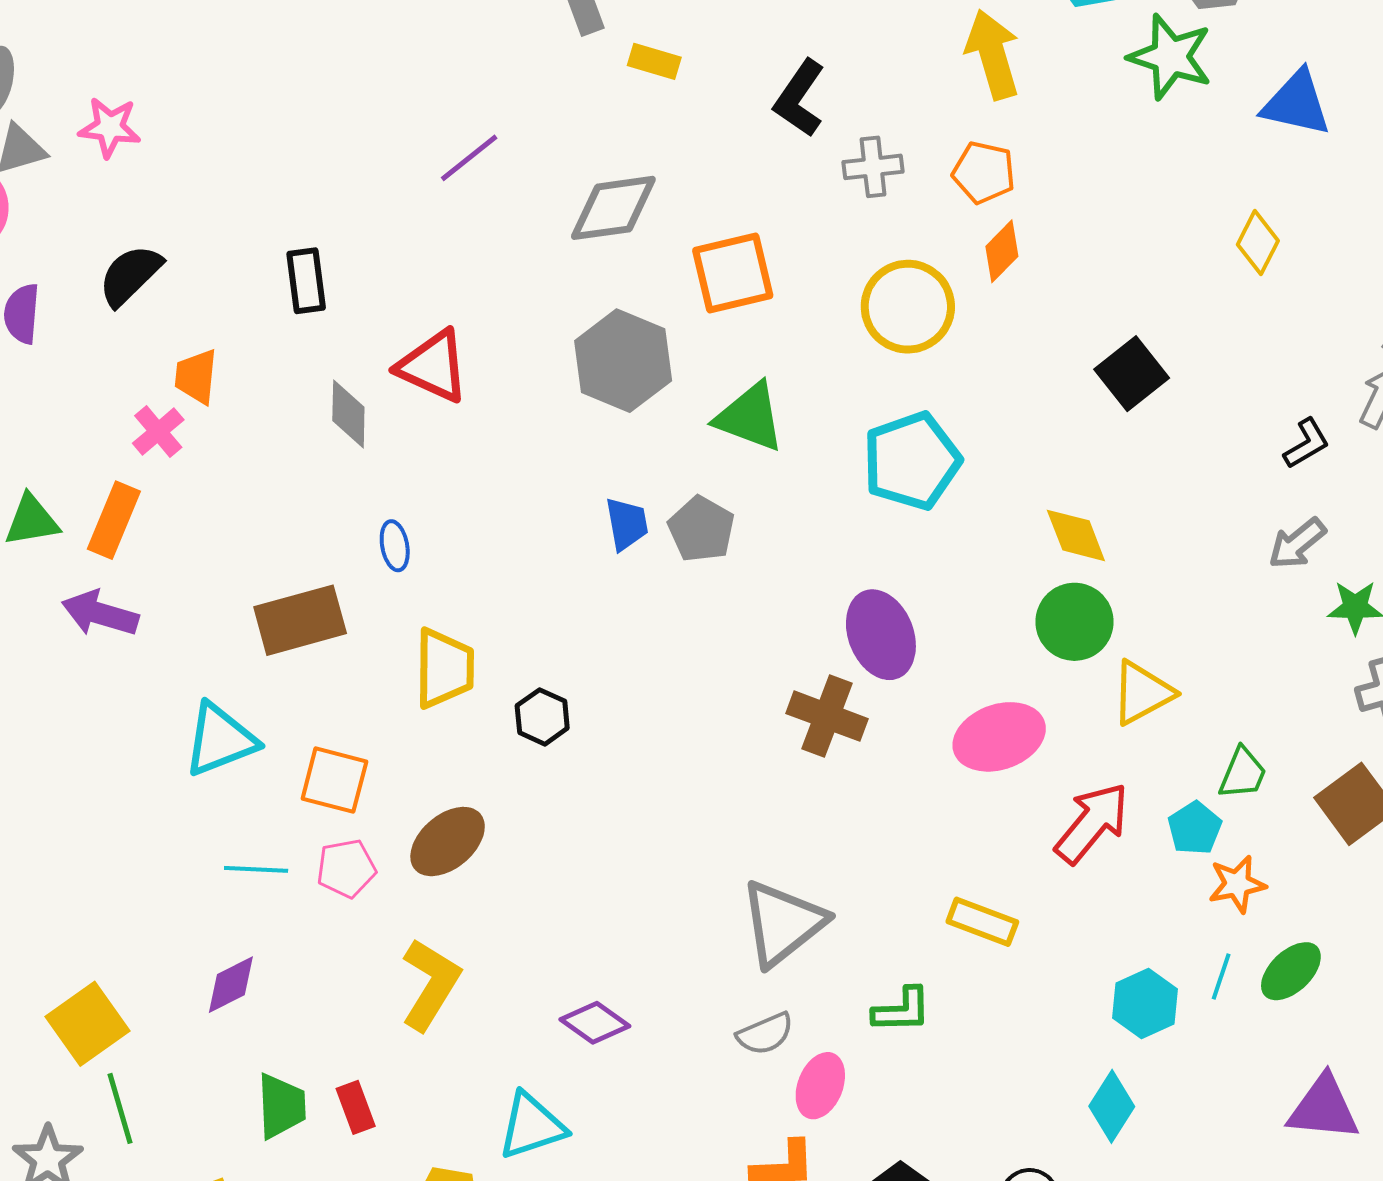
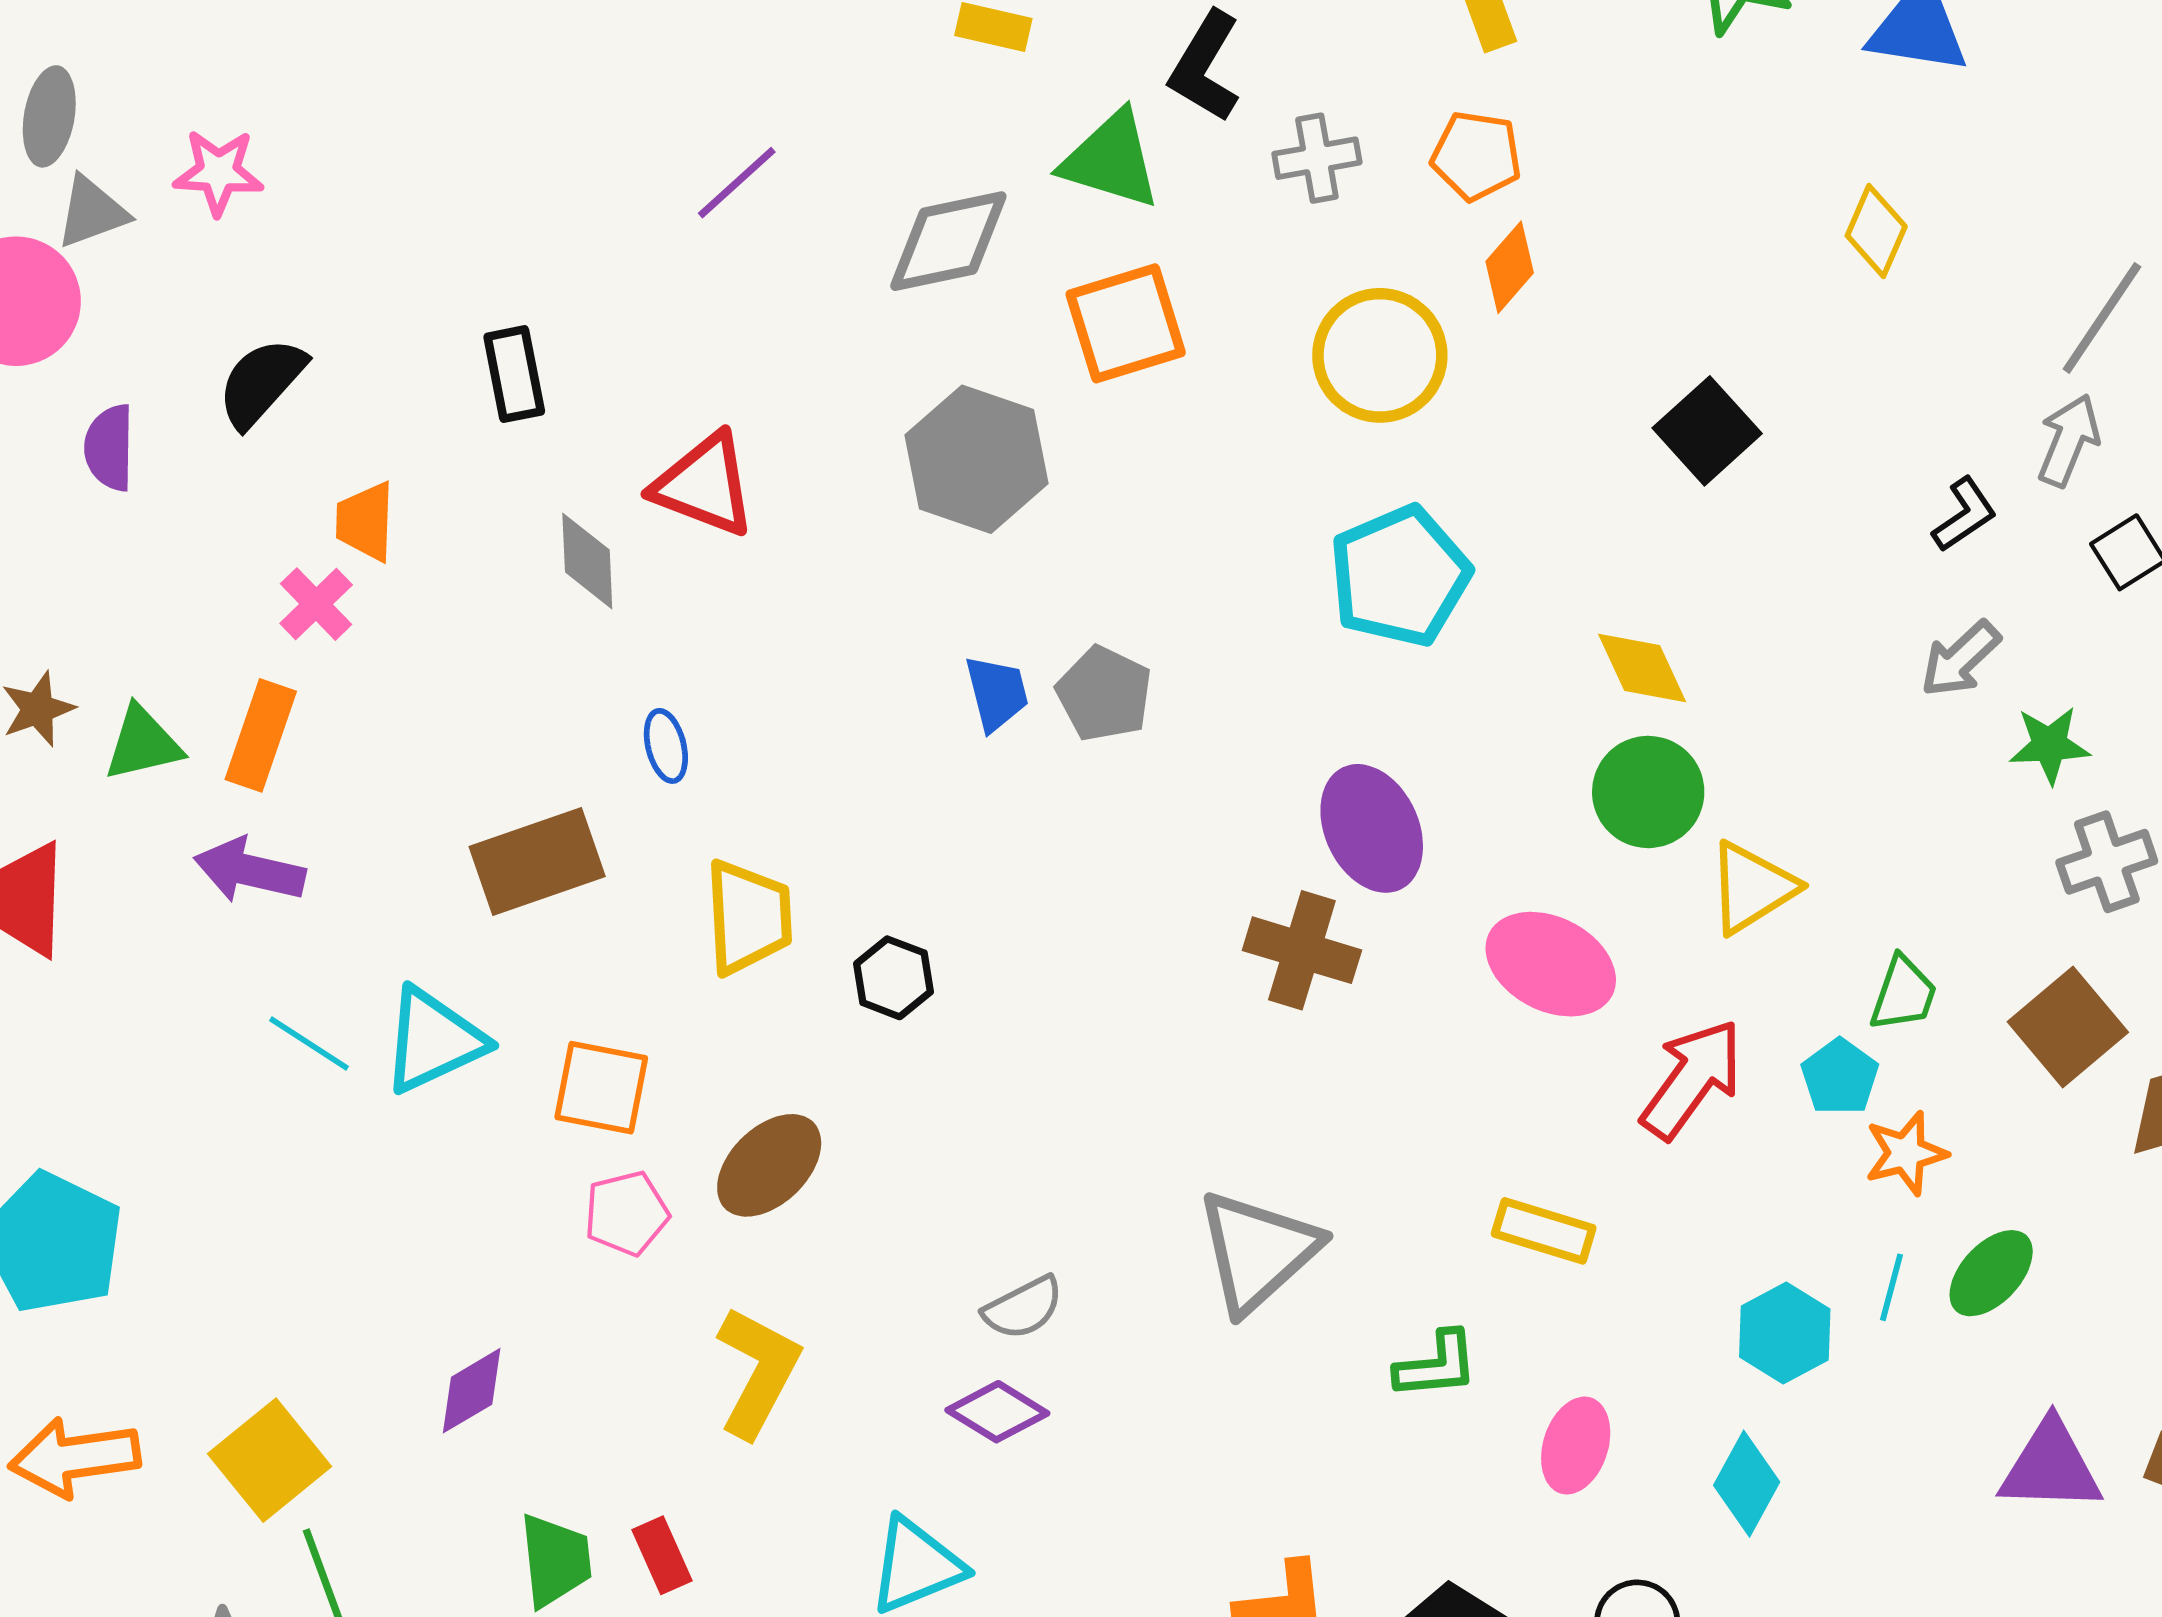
green triangle: (750, 417) -> (1111, 160), moved
pink ellipse: (999, 737) -> (1551, 964), turned 50
cyan line: (256, 869) -> (309, 1044), moved, turned 34
gray semicircle: (765, 1034) -> (1023, 1308), moved
pink ellipse: (820, 1086) -> (1576, 1446), moved

